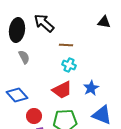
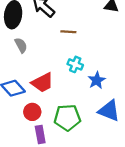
cyan cross: (69, 65) -> (75, 64), moved
red trapezoid: (62, 90) -> (42, 83), moved

